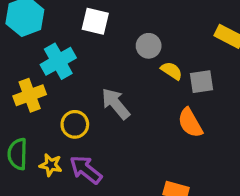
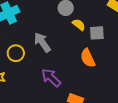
purple arrow: (86, 170) -> (51, 78), moved

